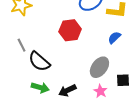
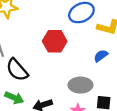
gray ellipse: (99, 67) -> (80, 85), turned 45

